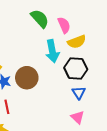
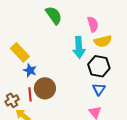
green semicircle: (40, 19) -> (54, 15), moved
brown circle: (27, 78) -> (45, 88), moved

